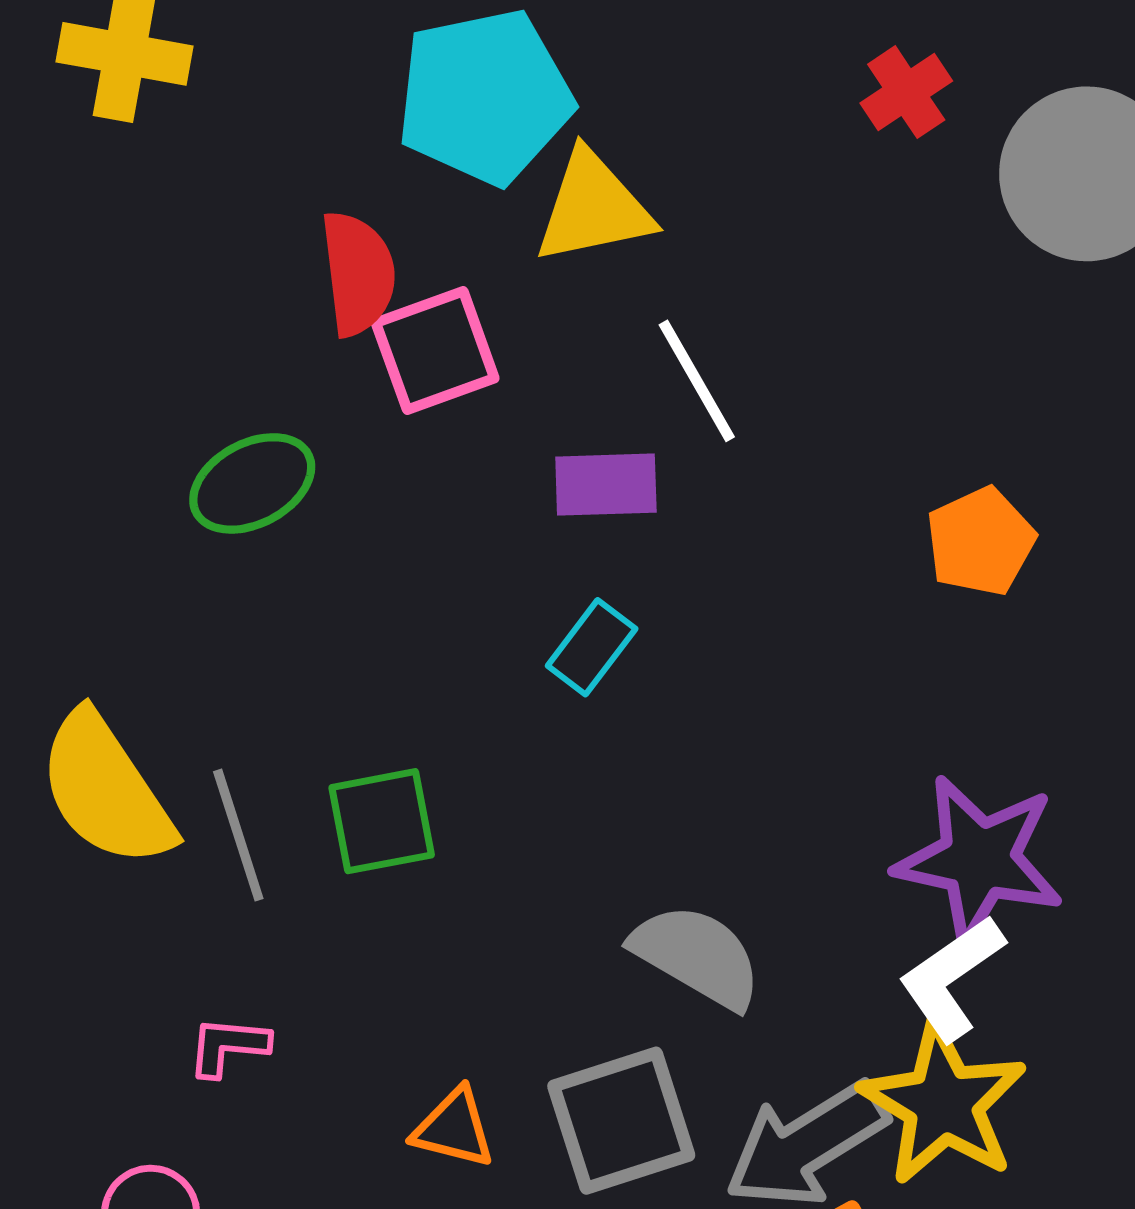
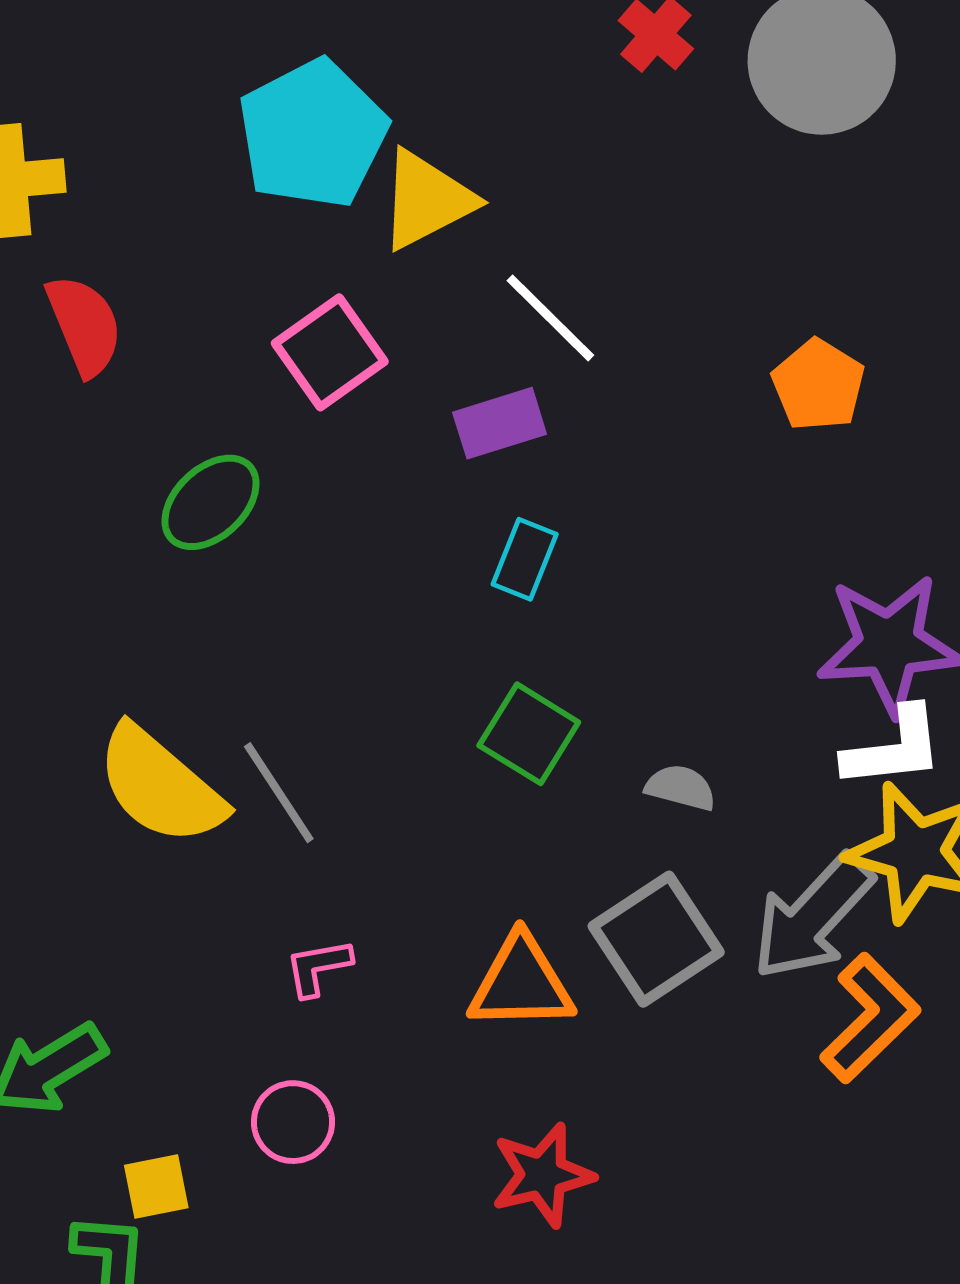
red semicircle: (358, 273) -> (84, 325), moved
green square: (382, 821) -> (529, 734), moved, turned -32
gray semicircle: (697, 956) -> (681, 788), size x0.6
white L-shape: (952, 978) -> (894, 748), turned -136
orange triangle: (454, 1128) -> (521, 983), size x1.5

